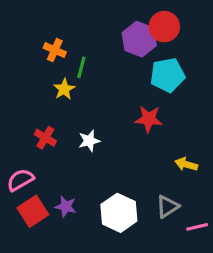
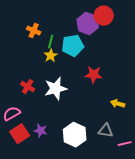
cyan pentagon: (167, 75) -> (73, 46), moved
yellow star: (64, 89) -> (51, 56), moved
white star: (89, 141) -> (56, 89), size x1.6
gray triangle: (167, 207) -> (106, 131), turned 42

